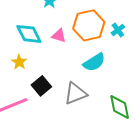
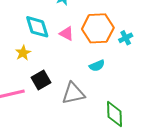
cyan semicircle: (94, 62) -> (97, 66), size x0.7

